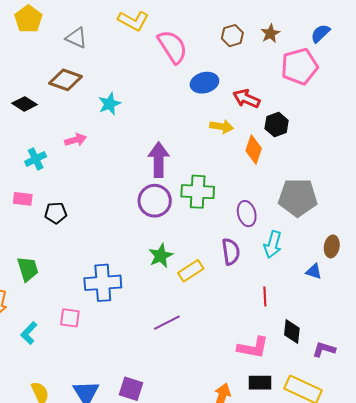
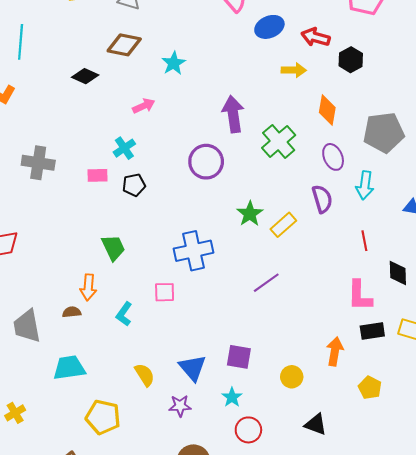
orange diamond: (254, 150) -> (327, 110), moved
cyan cross: (36, 159) -> (124, 148), moved
green cross: (198, 192) -> (279, 141), turned -36
purple circle: (155, 201) -> (206, 162), moved
pink L-shape: (253, 348) -> (360, 296), turned 88

